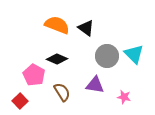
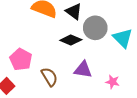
gray circle: (107, 56) -> (95, 28), moved
black diamond: (57, 59) -> (71, 40), moved

